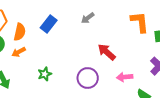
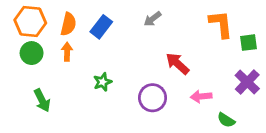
orange semicircle: (20, 32) -> (68, 24), moved
orange arrow: (19, 52) -> (67, 52), moved, turned 120
green star: (45, 74) -> (103, 82), moved

